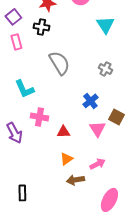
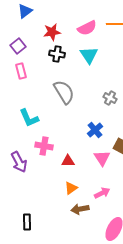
cyan triangle: (105, 25) -> (89, 55), moved
black cross: (41, 27) -> (57, 54), moved

